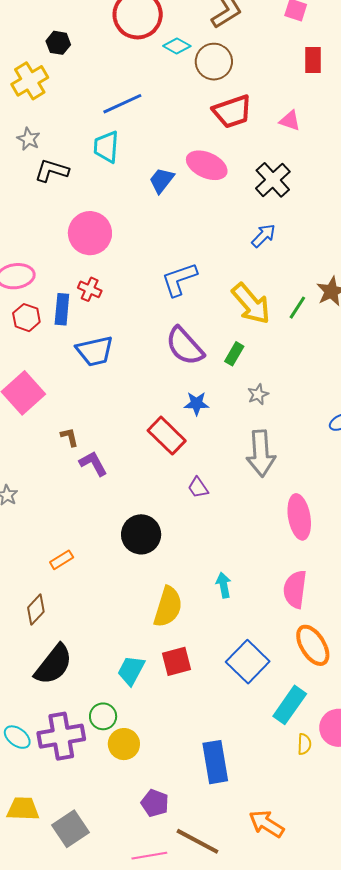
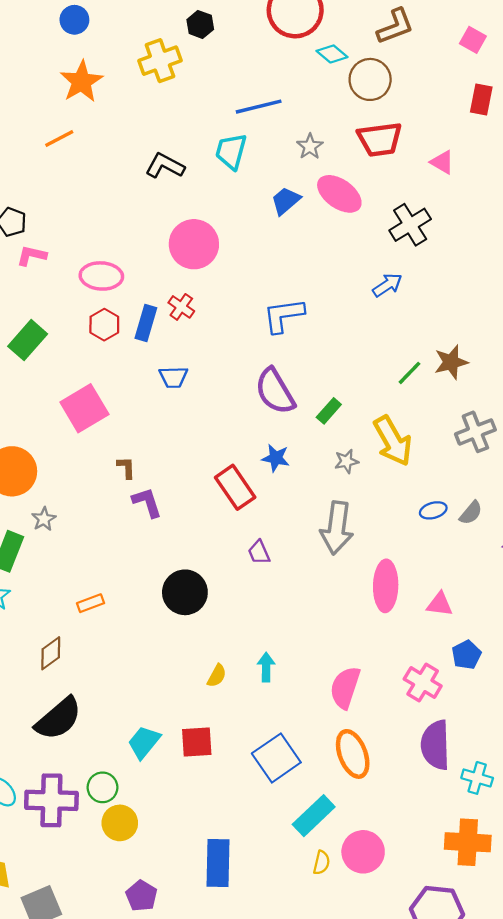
gray star: (29, 139) -> (310, 146), moved
yellow arrow: (251, 304) -> (393, 441), moved
blue trapezoid: (95, 351) -> (173, 377), size x0.7
pink ellipse: (299, 517) -> (386, 586), moved
yellow semicircle: (168, 607) -> (217, 676), moved, size x0.5

